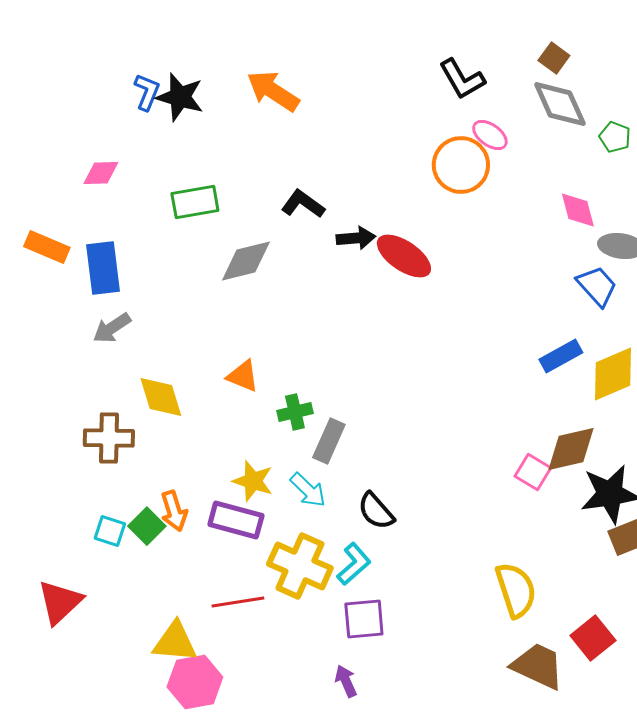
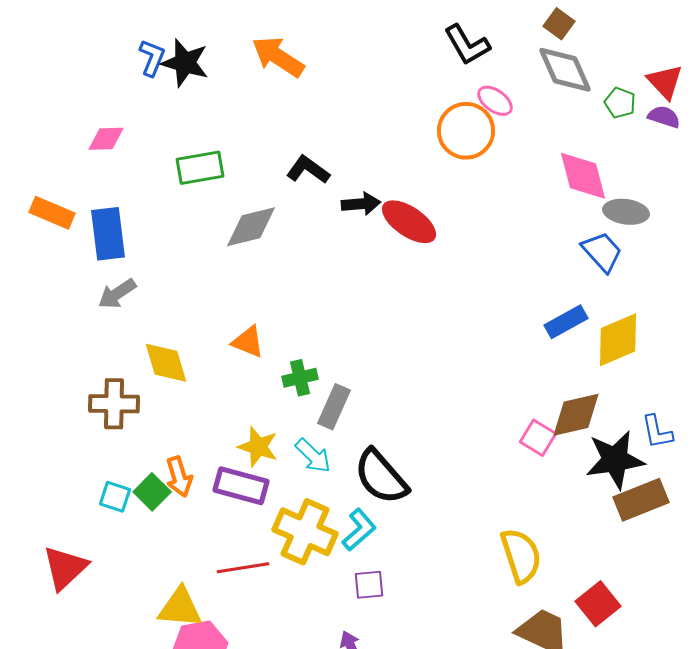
pink diamond: (578, 210) -> (583, 176), size x1.4
black semicircle: (376, 511) -> (381, 477), size x1.5
purple square: (364, 619) -> (369, 585), size x0.7

